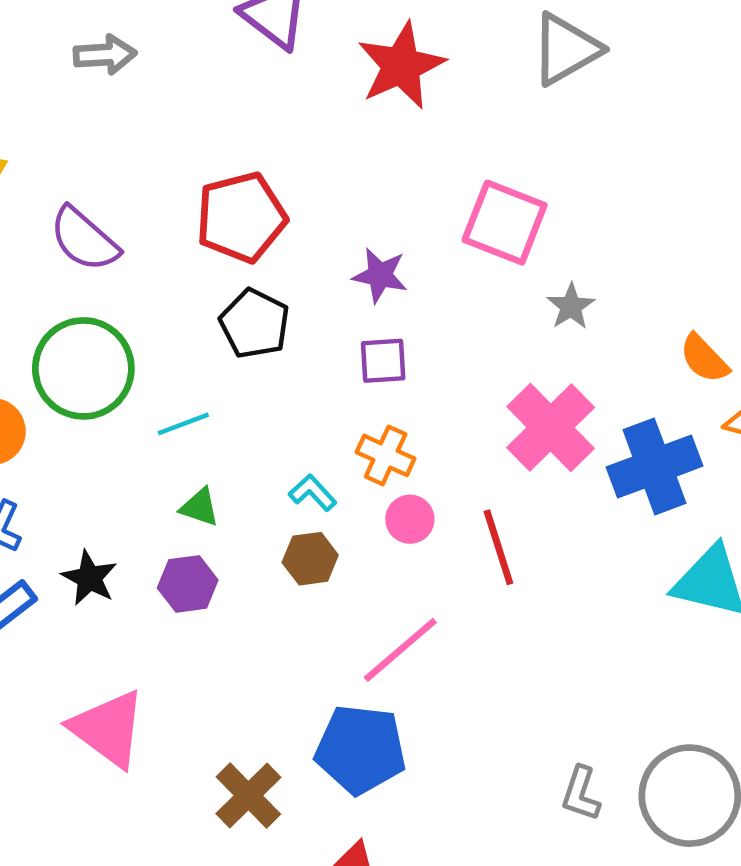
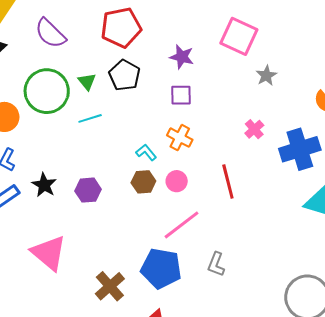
pink cross: (551, 428) -> (254, 129), size x0.5
green triangle: (200, 507) -> (87, 82), moved, turned 30
pink circle: (410, 519) -> (177, 181), moved
gray L-shape: (581, 794) -> (216, 264), moved

